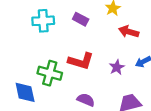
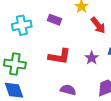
red arrow: (129, 32) -> (98, 25), turned -138
green cross: (50, 73) -> (15, 64), moved

